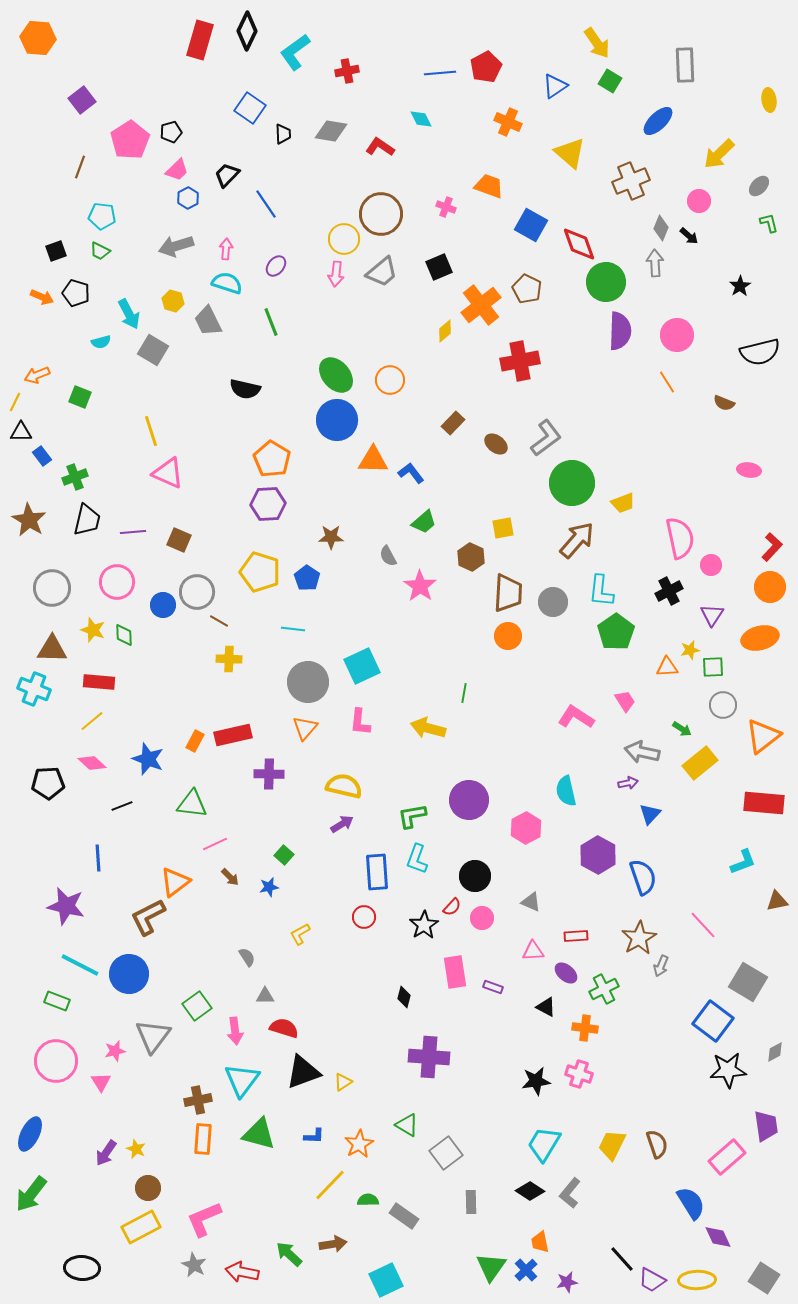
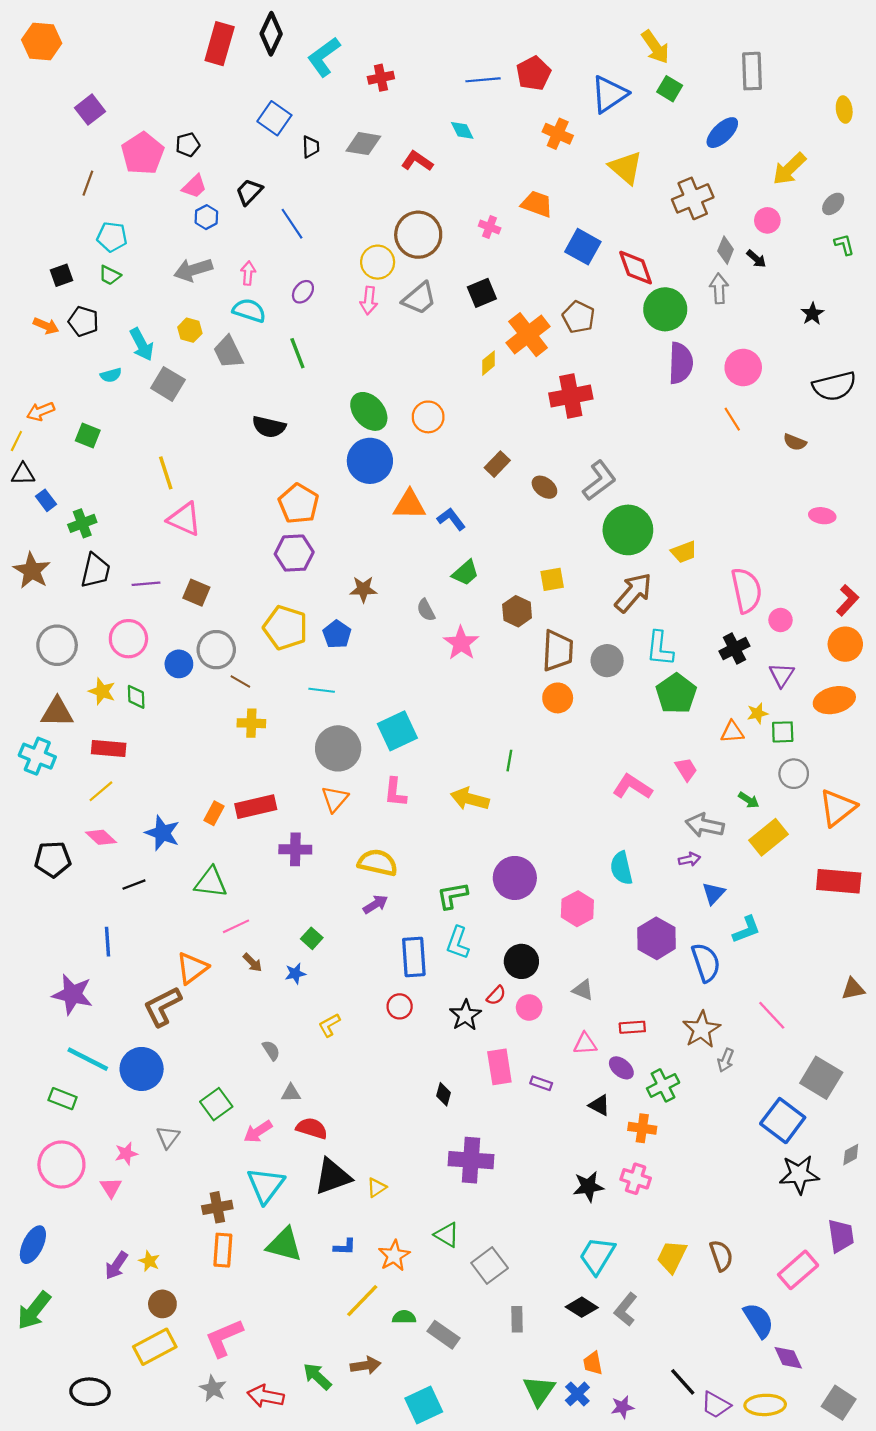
blue triangle: (555, 86) -> (609, 94), size x1.4
cyan L-shape: (743, 862) -> (746, 930), moved
pink arrow: (235, 1031) -> (258, 1132), turned 64
gray triangle: (153, 1036) -> (168, 1137), size x0.6

